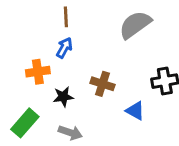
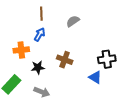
gray semicircle: (135, 25) -> (73, 21), moved, size x0.6
blue triangle: (135, 111) -> (95, 77), moved

